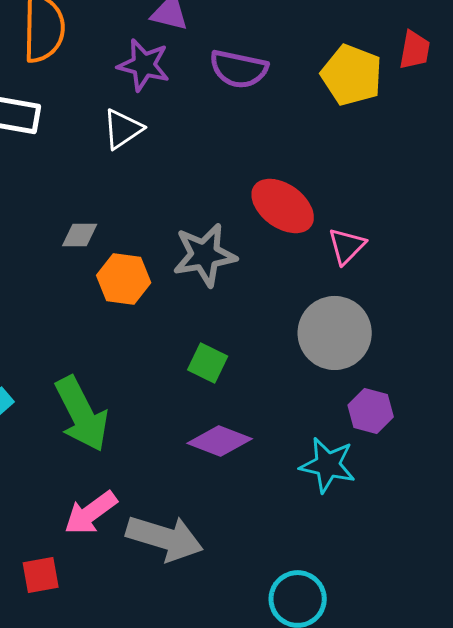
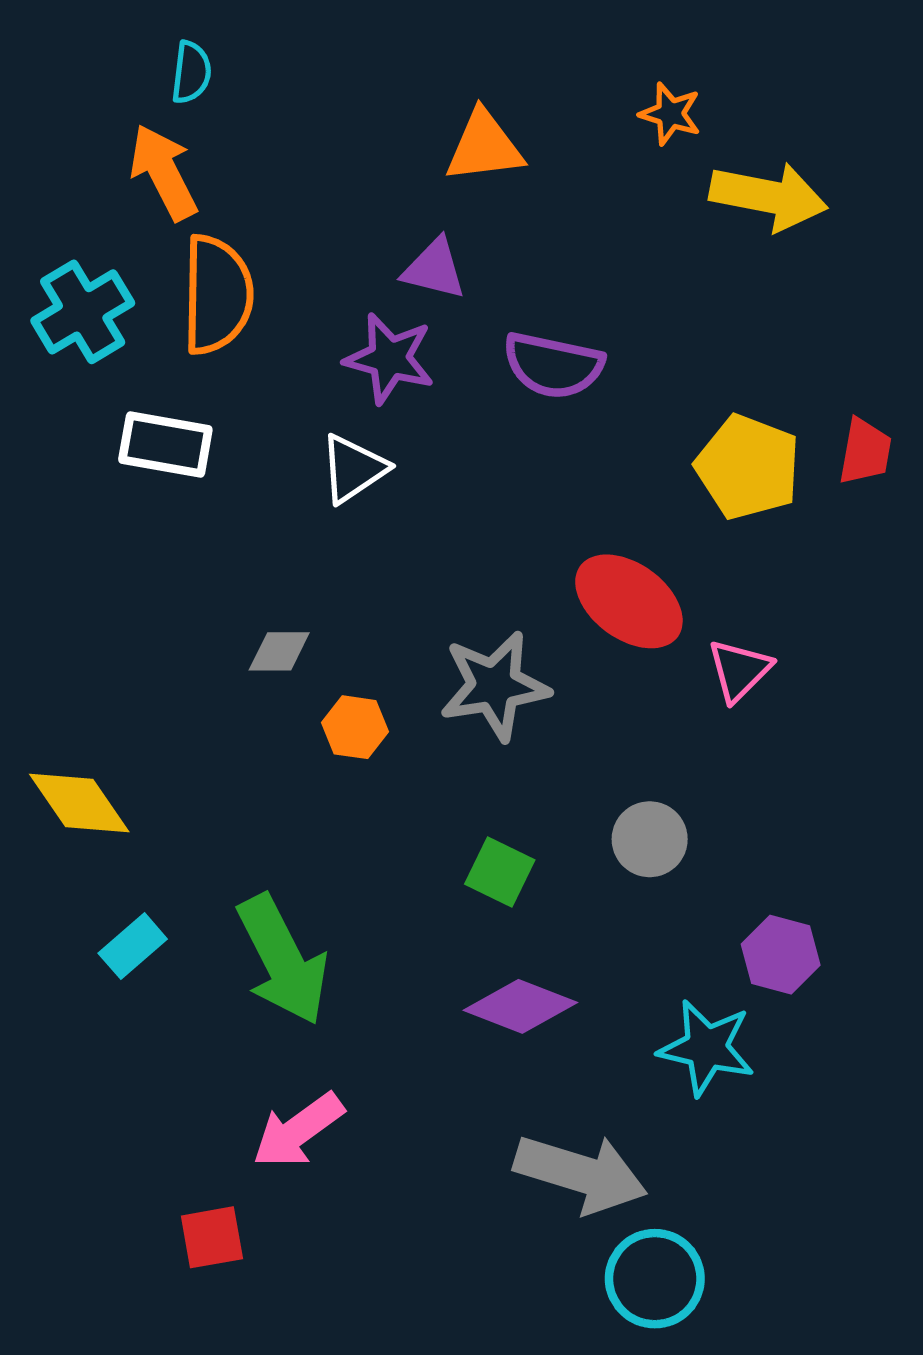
red trapezoid: (415, 50) -> (865, 451), moved
yellow pentagon: (352, 75) -> (748, 467), moved
orange hexagon: (124, 279) -> (355, 727), size x0.7
gray circle: (335, 333) -> (650, 839), moved, size x0.6
gray arrow: (165, 538) -> (581, 1174), moved

